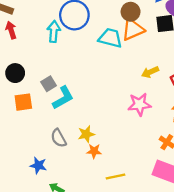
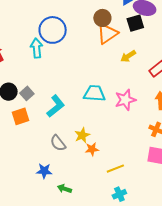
cyan trapezoid: (110, 38) -> (94, 93), moved
yellow arrow: (150, 72) -> (128, 56), moved
gray square: (49, 84) -> (27, 93), moved

